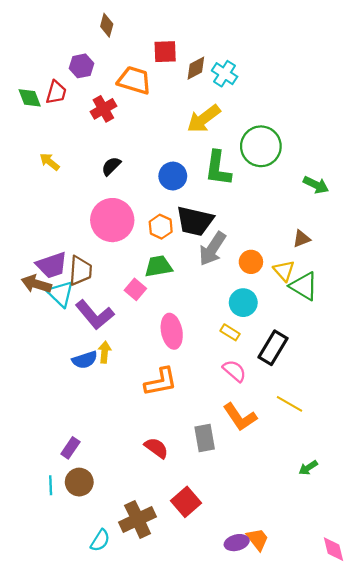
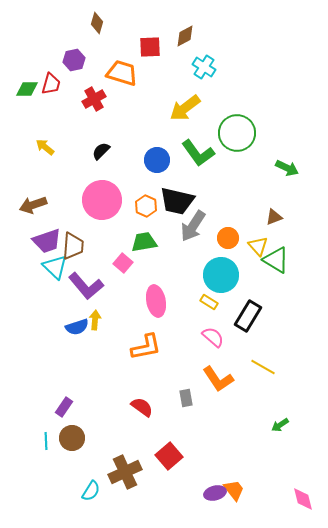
brown diamond: (196, 68) -> (185, 36), moved
green diamond: (30, 98) -> (27, 89), turned -70
green L-shape: (218, 168) -> (198, 153), turned -44
brown arrow: (36, 284) -> (33, 205), moved, turned -36
cyan circle: (243, 303) -> (221, 275), size x1.4
gray rectangle: (205, 438) -> (186, 398), size x0.7

